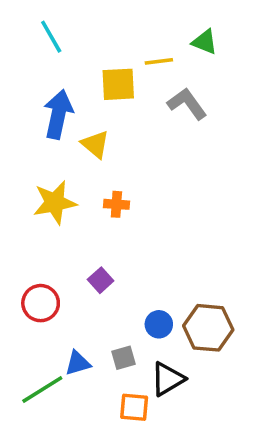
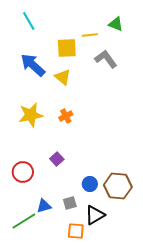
blue arrow: (58, 114) -> (33, 65), turned -60
yellow triangle: (95, 144) -> (63, 77), moved
orange cross: (116, 204) -> (66, 116), turned -32

